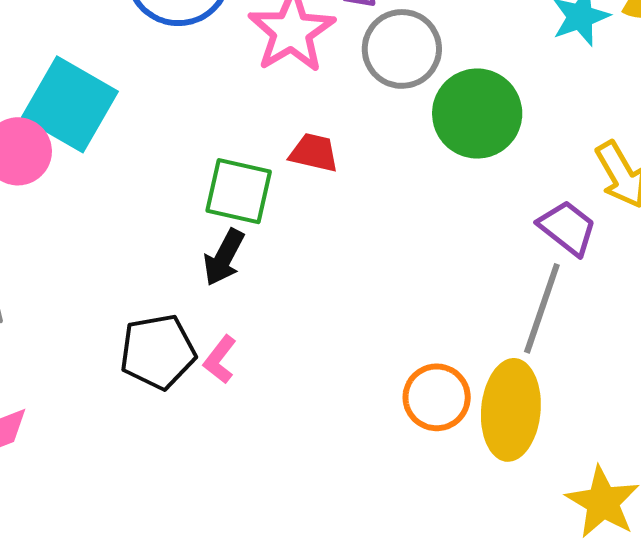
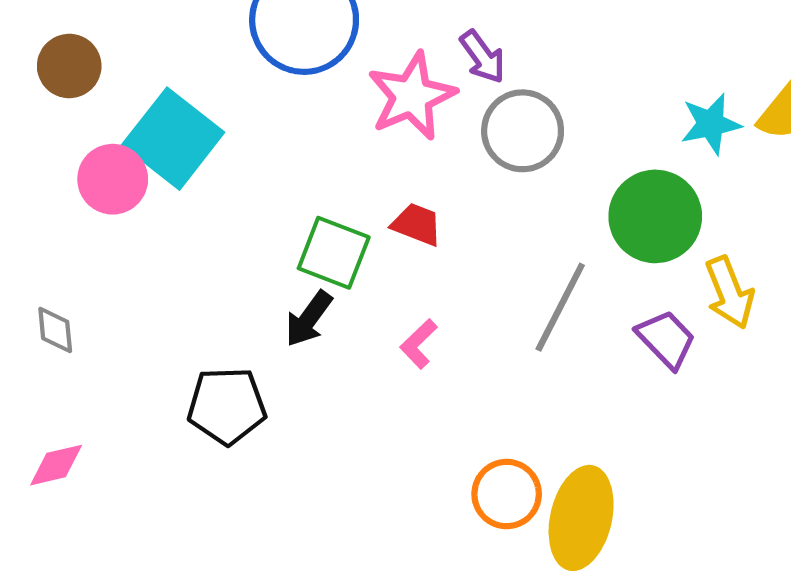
green circle: (477, 114) -> (655, 216), moved
gray line: (542, 308) -> (560, 307), moved
pink L-shape: (220, 360) -> (419, 344), moved

